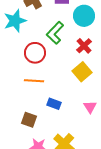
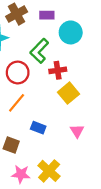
red cross: (84, 46) -> (58, 70), moved, turned 35
orange line: (34, 81) -> (17, 103), turned -54

